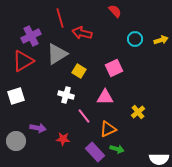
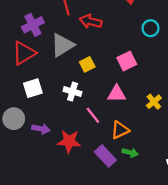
yellow square: (79, 71) -> (87, 64), turned 32
white square: (16, 96) -> (33, 88), moved
yellow cross: (138, 112) -> (154, 102), moved
red star: (63, 139) -> (69, 141), size x1.5
gray circle: (16, 141) -> (14, 119), moved

